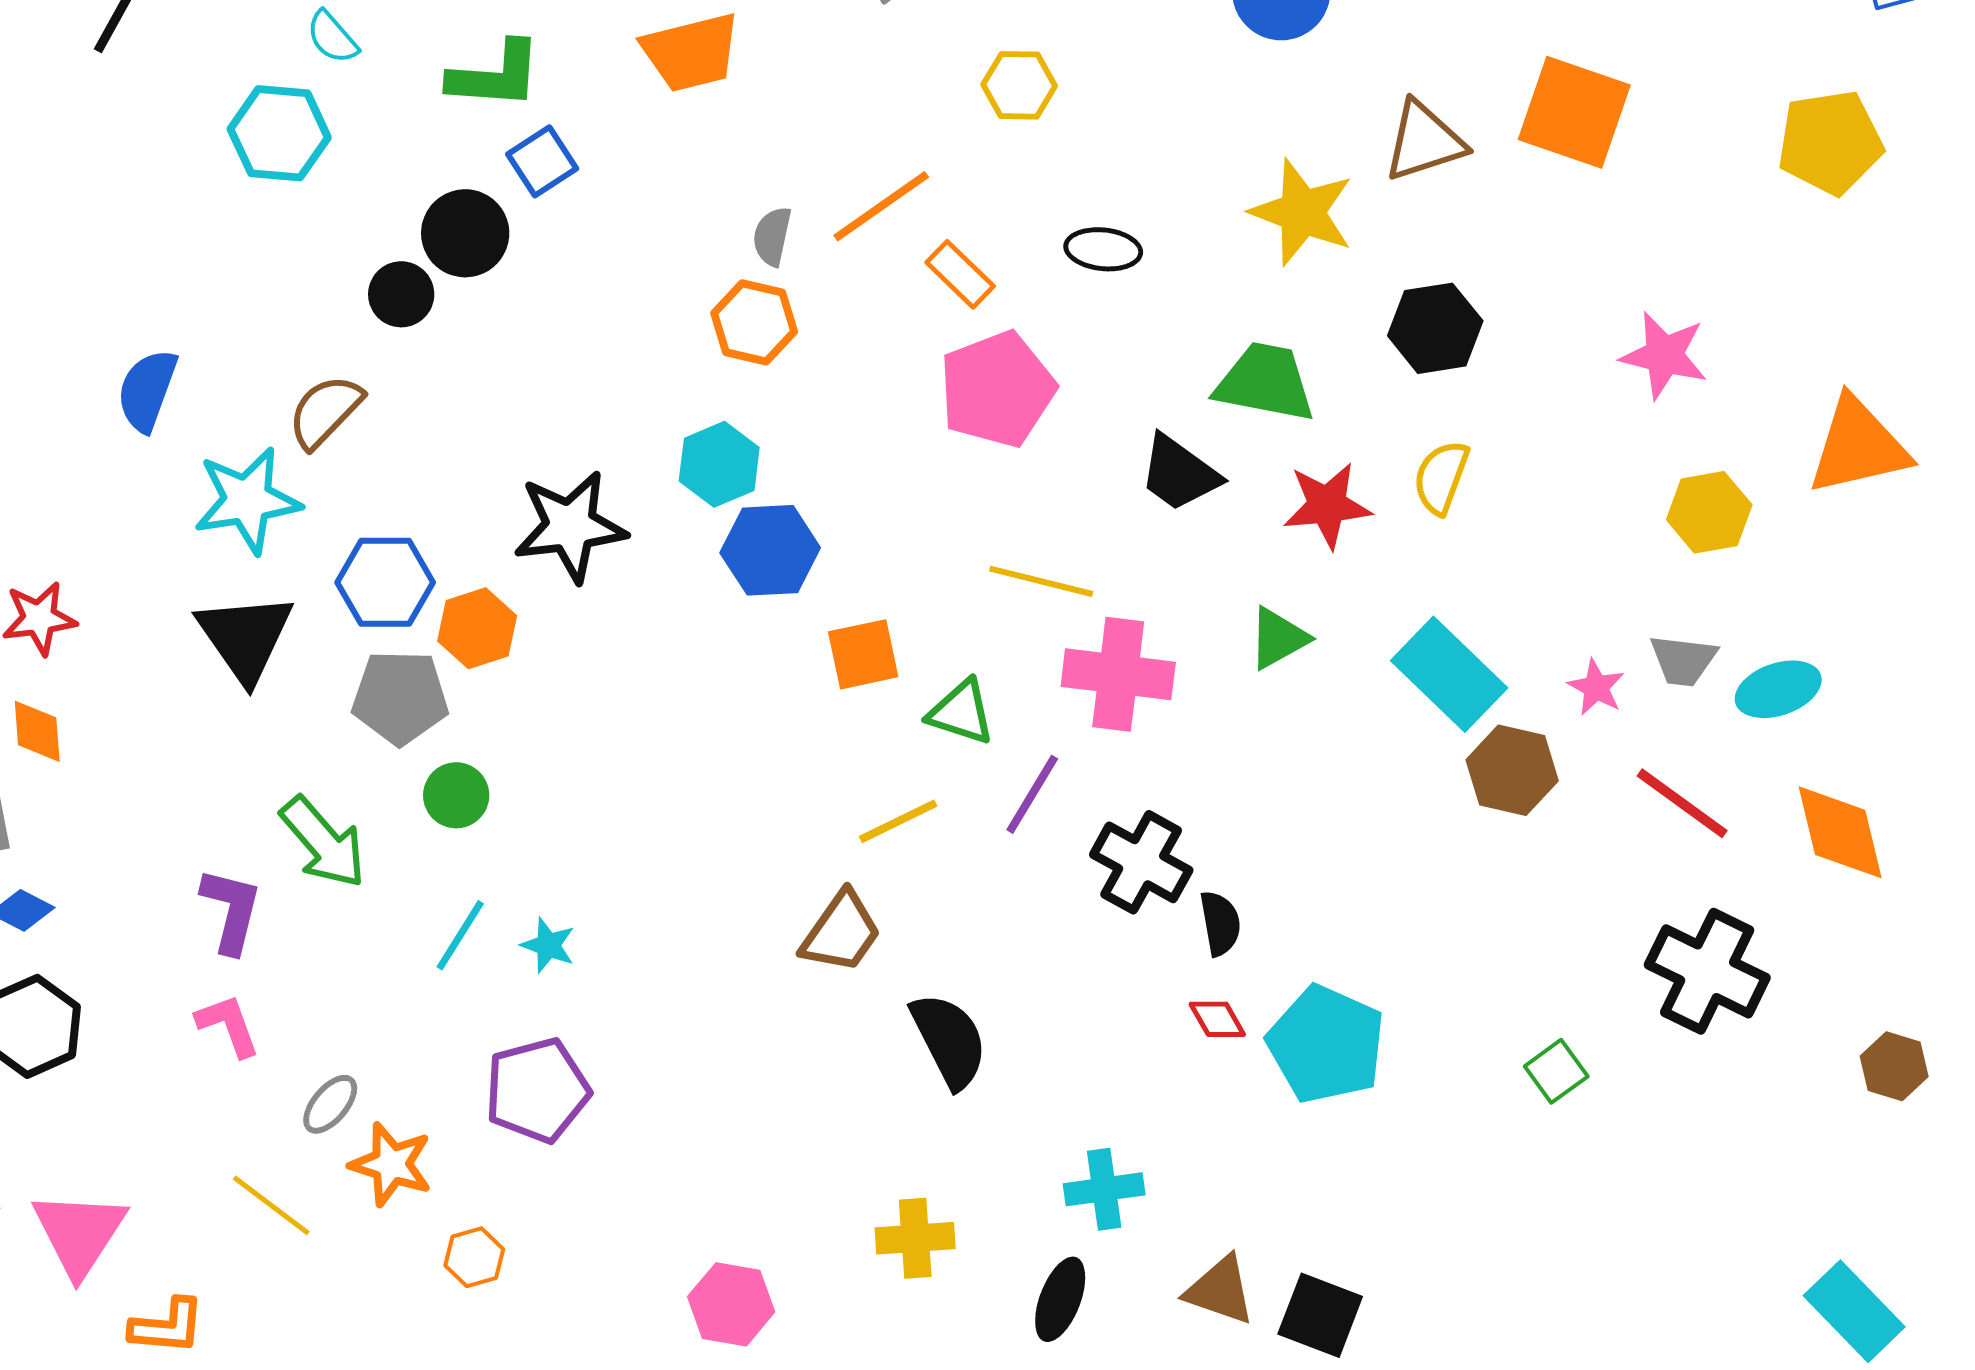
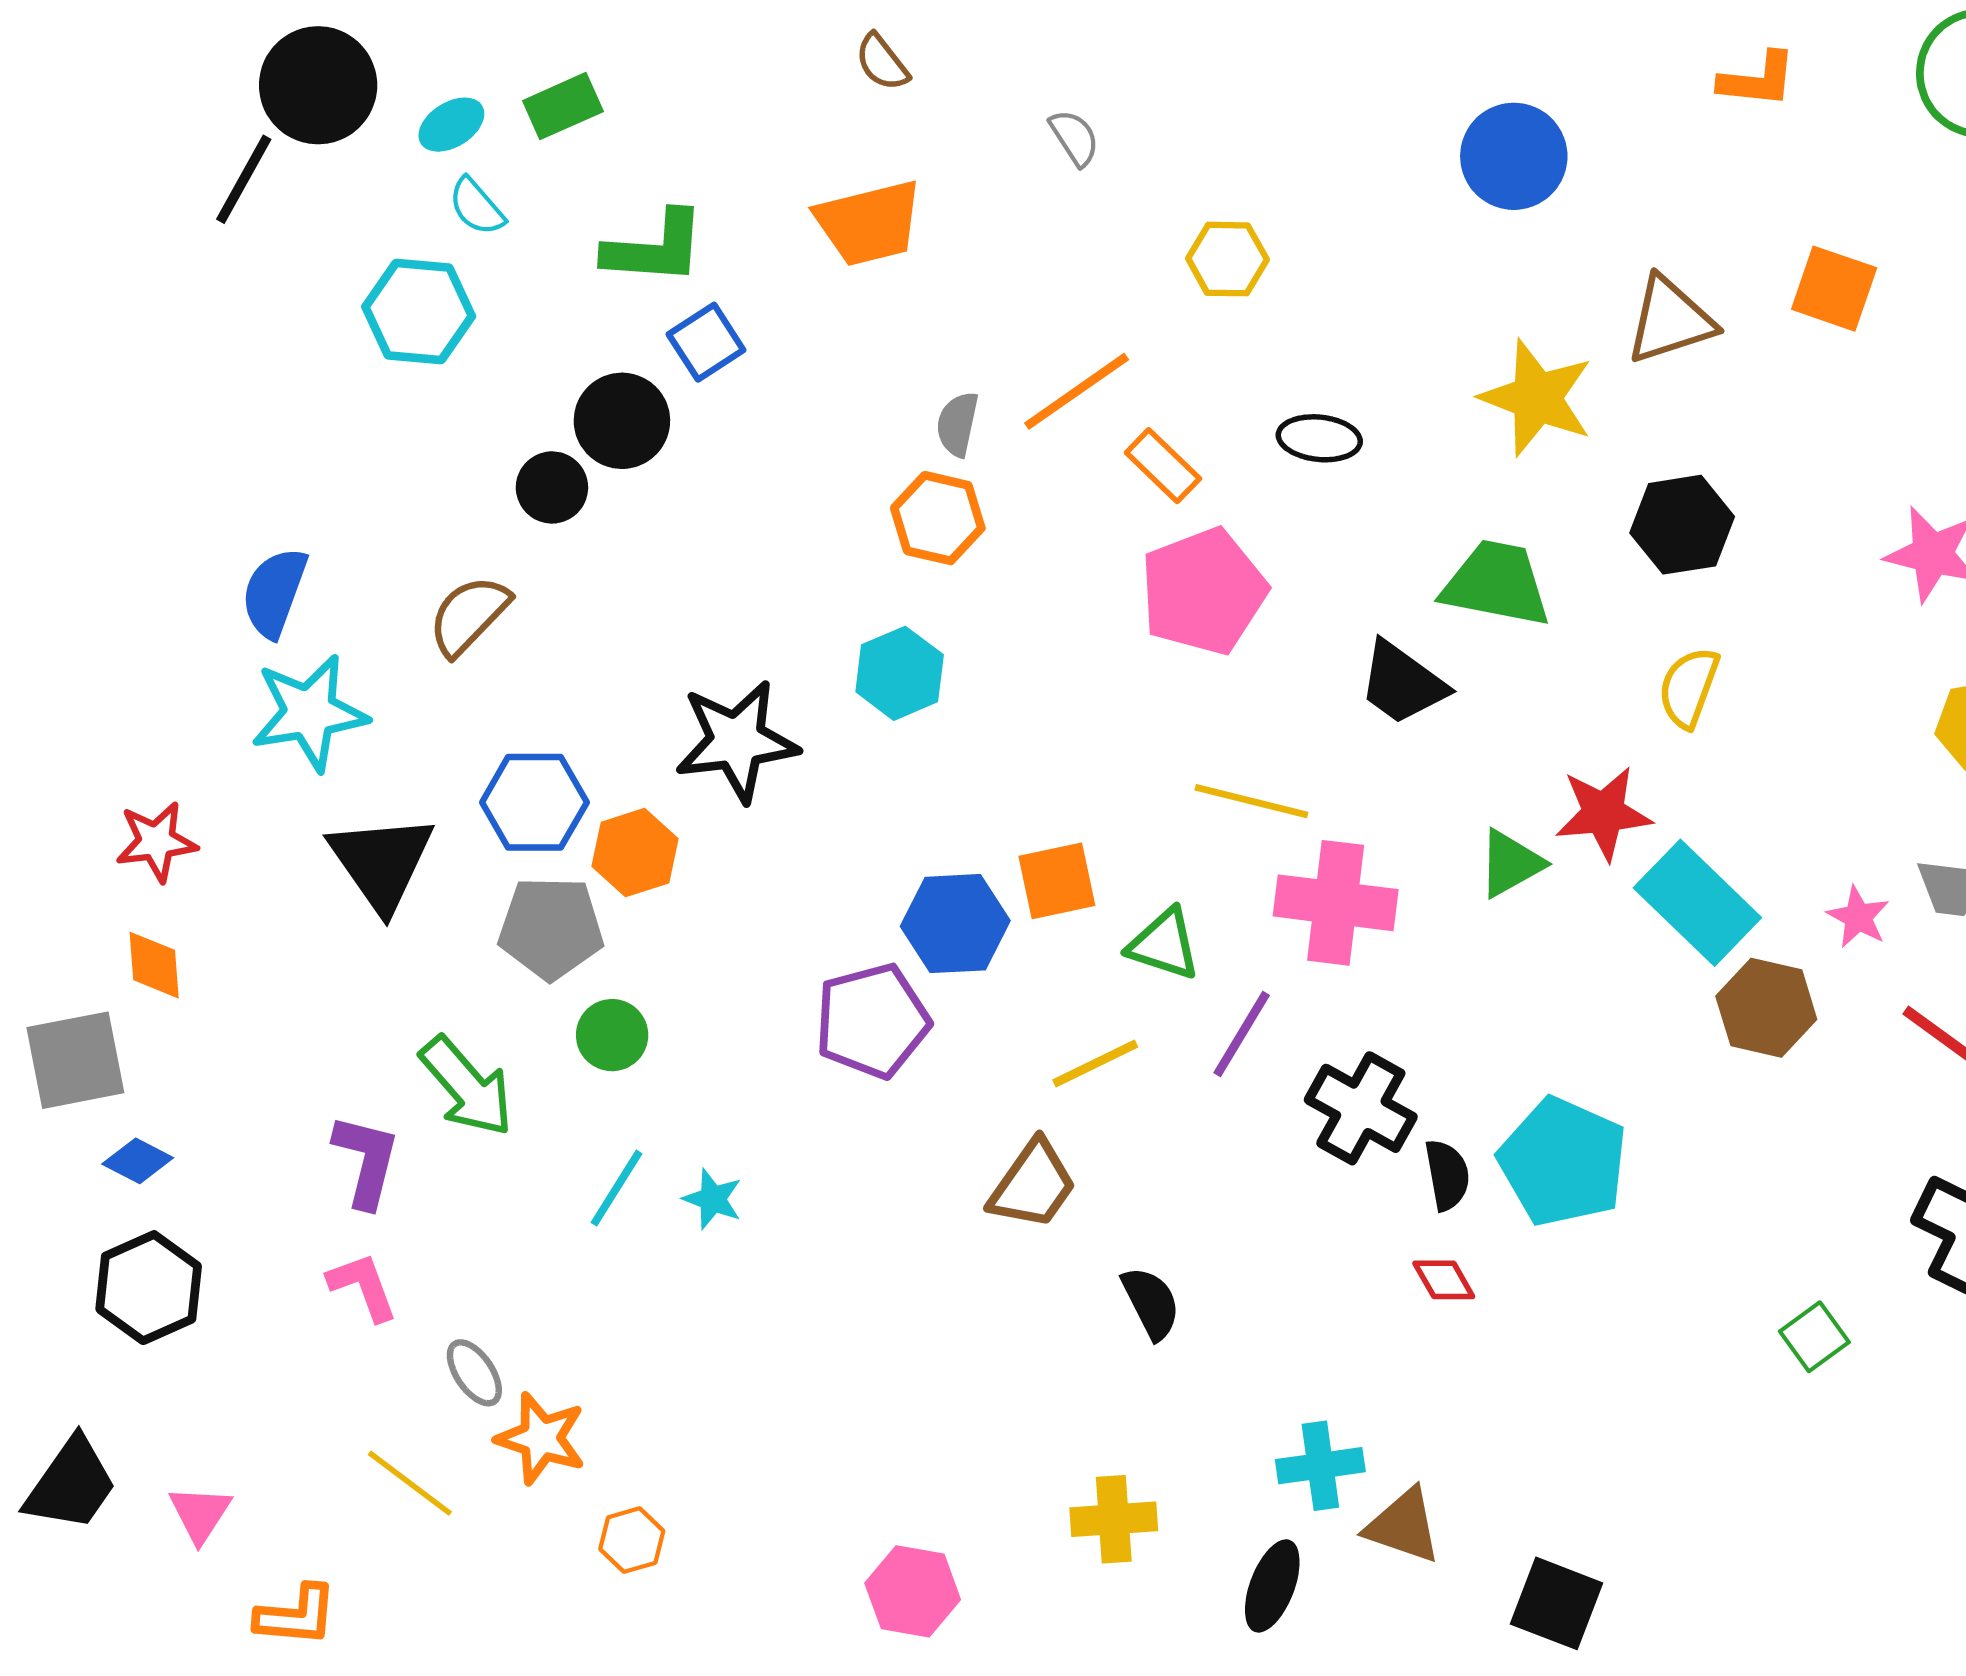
orange square: (1574, 112) -> (1834, 289), size x0.7
cyan star: (247, 500) -> (309, 713), moved
red star: (1327, 505) -> (1603, 813), moved
blue hexagon: (770, 550) -> (955, 924), moved
black semicircle: (949, 1040) -> (1151, 1303), size x0.7
cyan pentagon: (1326, 1044) -> (1563, 1162), moved
purple pentagon: (537, 1090) -> (872, 1021), moved
gray ellipse: (330, 1104) -> (474, 1373), turned -74
pink triangle: (79, 1233) -> (200, 1514), size x0.6
brown triangle: (1220, 1290) -> (1403, 1526), moved

